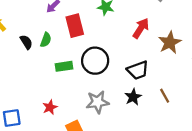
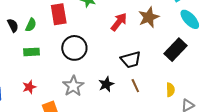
brown star: (170, 43) -> (149, 17), moved
green rectangle: (64, 66) -> (31, 52), moved
black trapezoid: (138, 70) -> (131, 60), moved
gray star: (97, 102) -> (73, 86), turned -30

